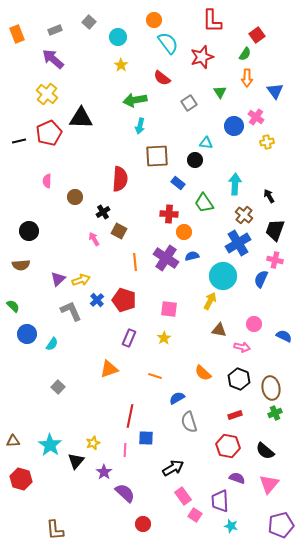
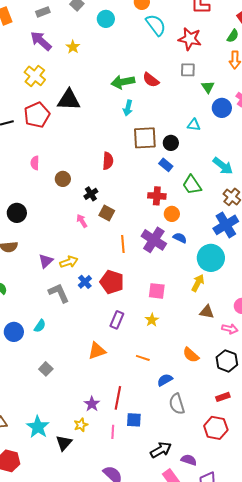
red star: (202, 57) -> (190, 39), turned 30
yellow star: (121, 65) -> (73, 47), moved
red semicircle: (162, 78) -> (151, 80), moved
green triangle: (220, 92) -> (208, 87), moved
gray square: (189, 103) -> (188, 70), moved, turned 35
black circle: (195, 160) -> (171, 143), moved
red semicircle: (120, 179) -> (108, 161), size x0.7
cyan arrow: (235, 184) -> (223, 166), turned 125
blue semicircle: (192, 256) -> (180, 238), turned 40
blue circle: (27, 334) -> (14, 332), moved
purple star: (104, 472) -> (92, 404), moved
purple semicircle: (237, 478) -> (189, 460), moved

